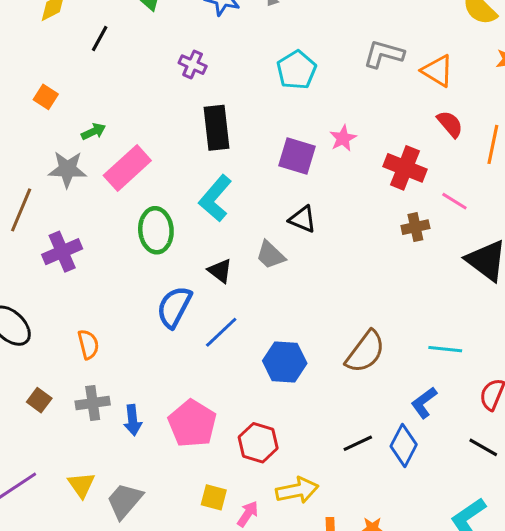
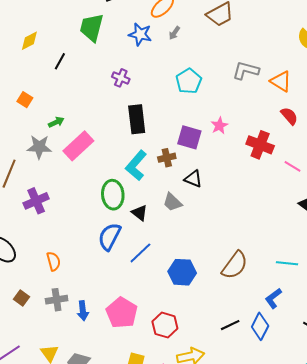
brown cross: (415, 227) -> (167, 158), moved
green ellipse: (156, 230) -> (113, 195), moved

